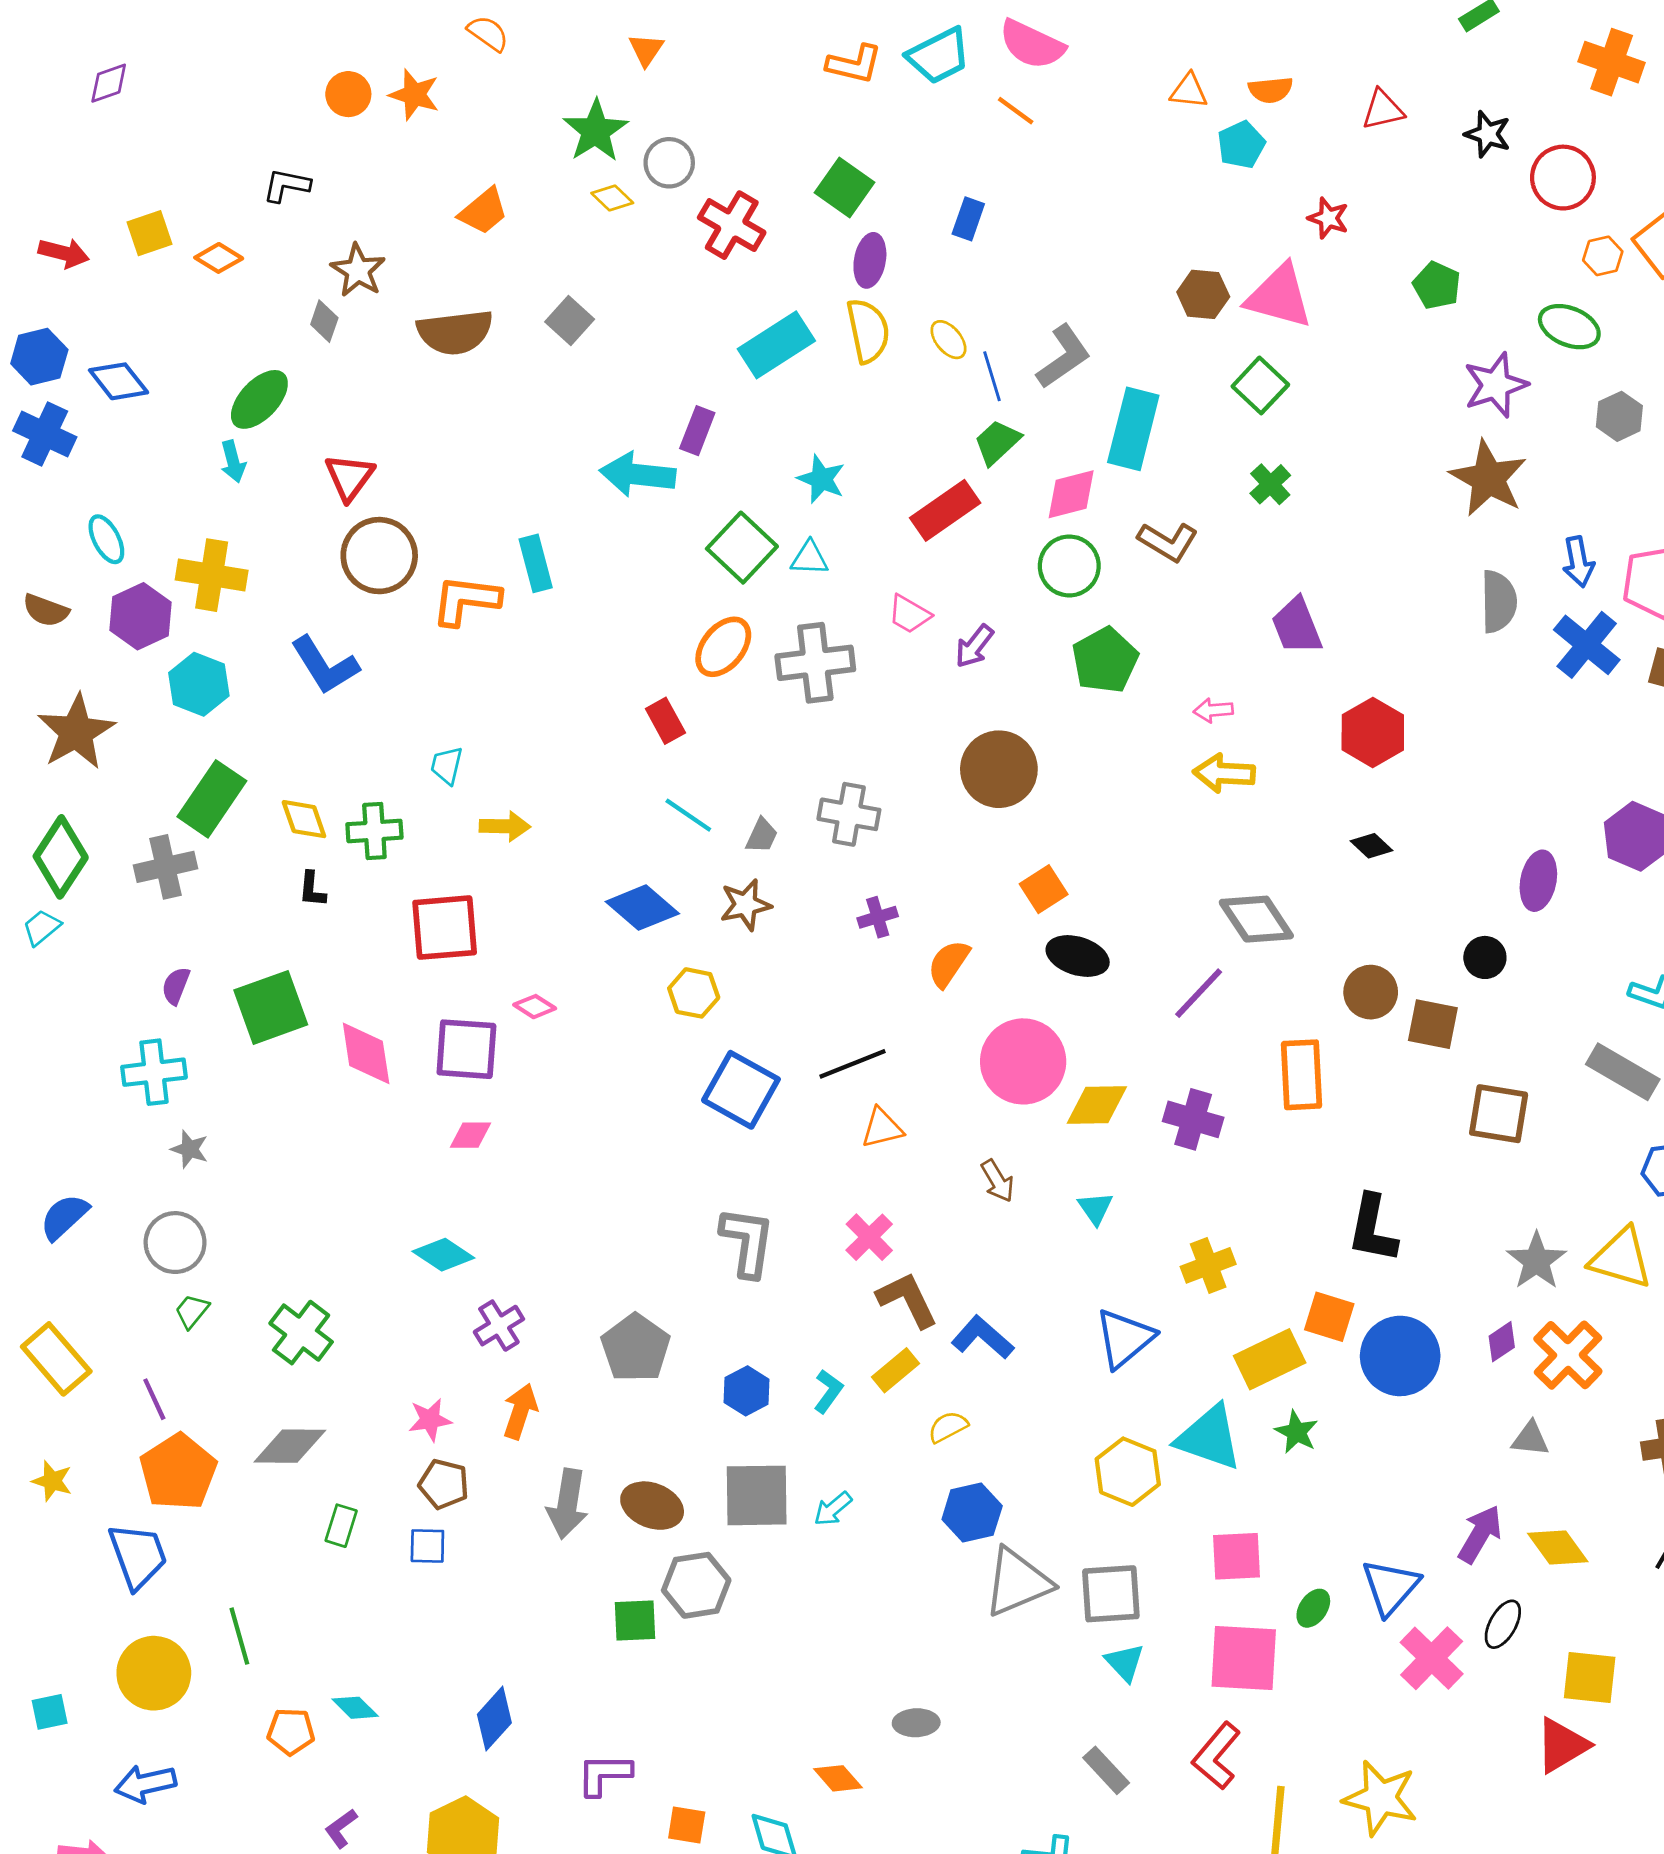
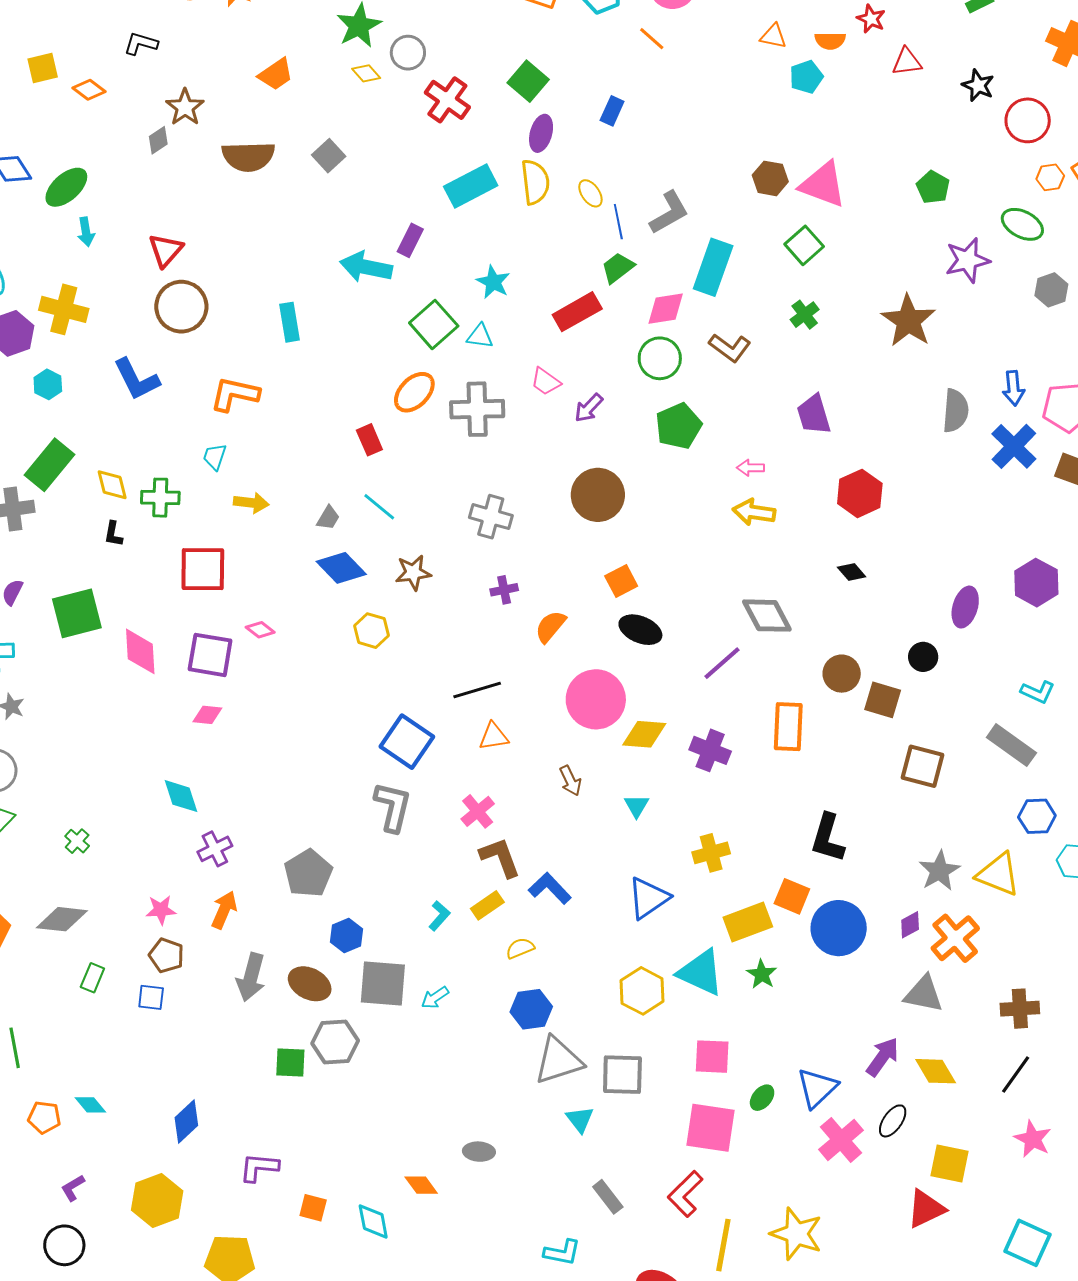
red star: (1328, 218) -> (871, 19), moved
gray diamond: (324, 321) -> (158, 140), turned 32
green ellipse: (259, 399) -> (66, 187), moved
brown star: (1488, 478) -> (908, 321), moved
orange L-shape: (466, 600) -> (235, 394), moved
cyan hexagon: (199, 684) -> (48, 384), size x0.7
gray trapezoid: (762, 836) -> (328, 518), moved
blue square: (741, 1090) -> (407, 742), moved
cyan diamond: (443, 1255) -> (181, 796), turned 33
green cross: (301, 1333) -> (77, 841), size x0.6
blue hexagon: (747, 1391) -> (346, 936), moved
gray triangle: (1530, 1439) -> (924, 994), size x1.5
cyan triangle: (1125, 1662) -> (580, 1119), moved

